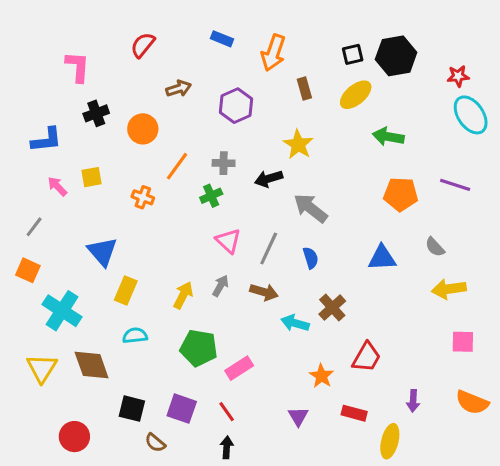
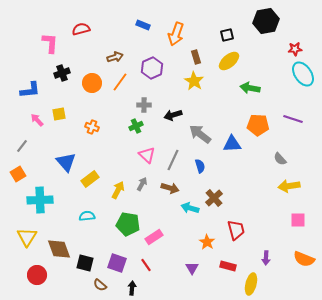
red semicircle: (143, 45) -> (81, 29), moved, turned 36
black hexagon: (396, 56) -> (266, 21), moved
yellow star: (298, 144) -> (194, 81), moved
orange line: (177, 166) -> (120, 82), moved
blue triangle: (382, 258) -> (232, 144), moved
orange square: (28, 270) -> (18, 174), turned 35
yellow rectangle: (126, 290) -> (90, 179), moved, turned 30
cyan cross: (62, 311) -> (40, 200), turned -35
red trapezoid: (367, 357) -> (236, 230), turned -45
brown diamond: (92, 365) -> (59, 249), moved
red circle: (74, 437) -> (37, 275), moved
black arrow: (227, 447) -> (132, 288), moved

